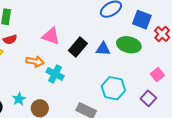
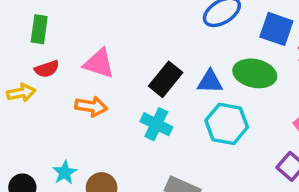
pink triangle: (51, 36) -> (99, 63), moved
cyan cross: (55, 74) -> (156, 124), moved
cyan hexagon: (113, 88) -> (227, 124), moved

